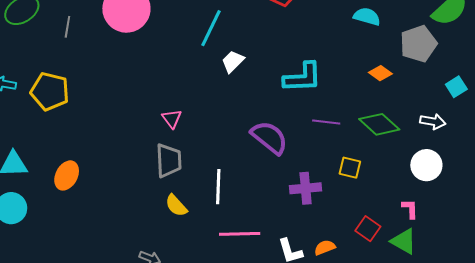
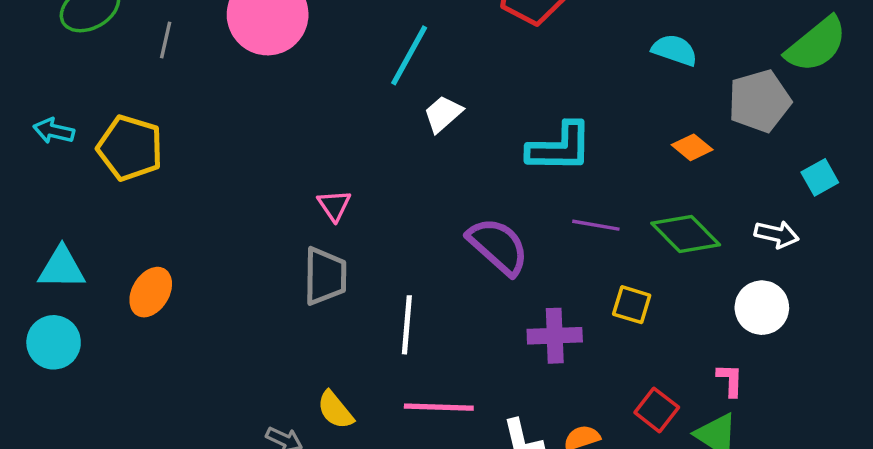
yellow semicircle: (176, 206) -> (335, 410), moved

